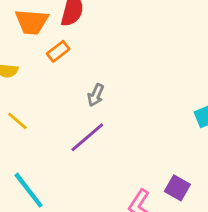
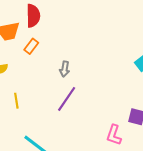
yellow line: (17, 121) -> (16, 101), turned 56

